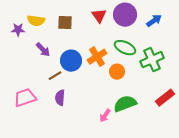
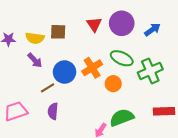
yellow semicircle: (36, 21) -> (35, 38), moved
red rectangle: (165, 98) -> (164, 111), turned 36

